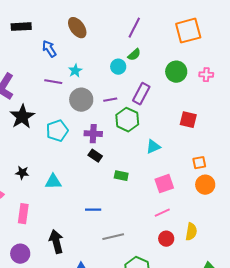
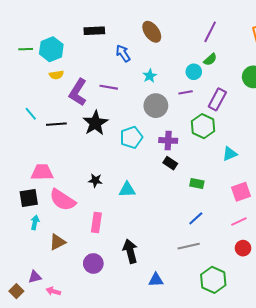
purple line: (53, 82) -> (109, 87), moved
purple line: (110, 100) -> (186, 92), moved
blue line: (93, 210) -> (196, 218), moved, turned -42

